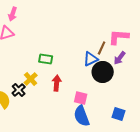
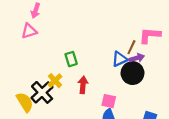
purple arrow: (120, 58) -> (137, 58), moved, turned -144
green rectangle: (46, 59) -> (71, 59), turned 64
black cross: (19, 90) -> (42, 92), size x1.5

